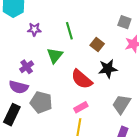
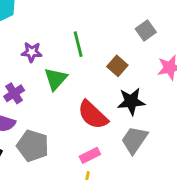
gray square: (124, 22) -> (146, 31), moved, turned 32
purple star: (34, 29) -> (32, 52), moved
gray trapezoid: (121, 104) -> (134, 140), moved

